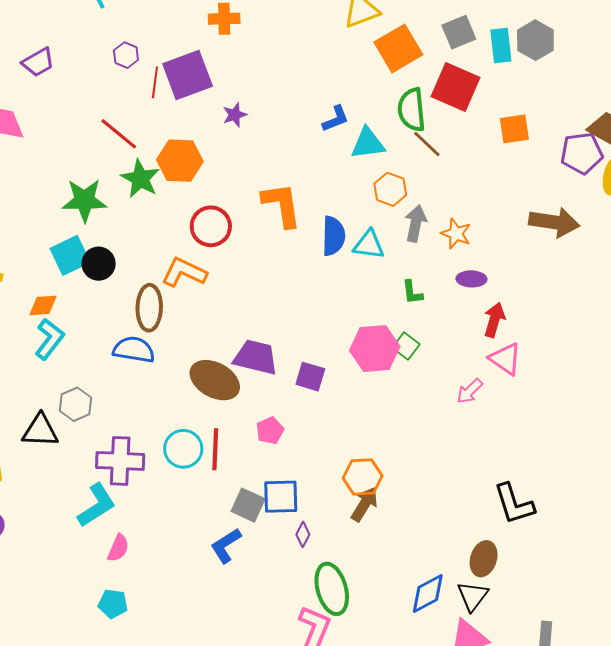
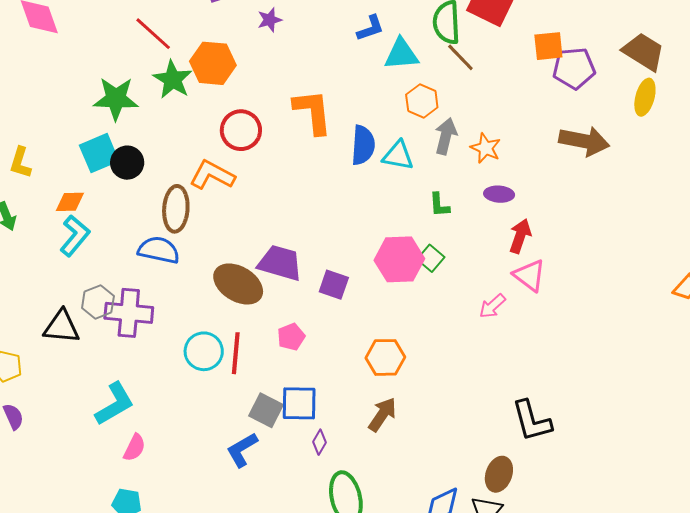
purple pentagon: (582, 153) -> (574, 68), moved
purple cross: (120, 461) -> (129, 313), moved
orange hexagon: (363, 477) -> (385, 357), moved

